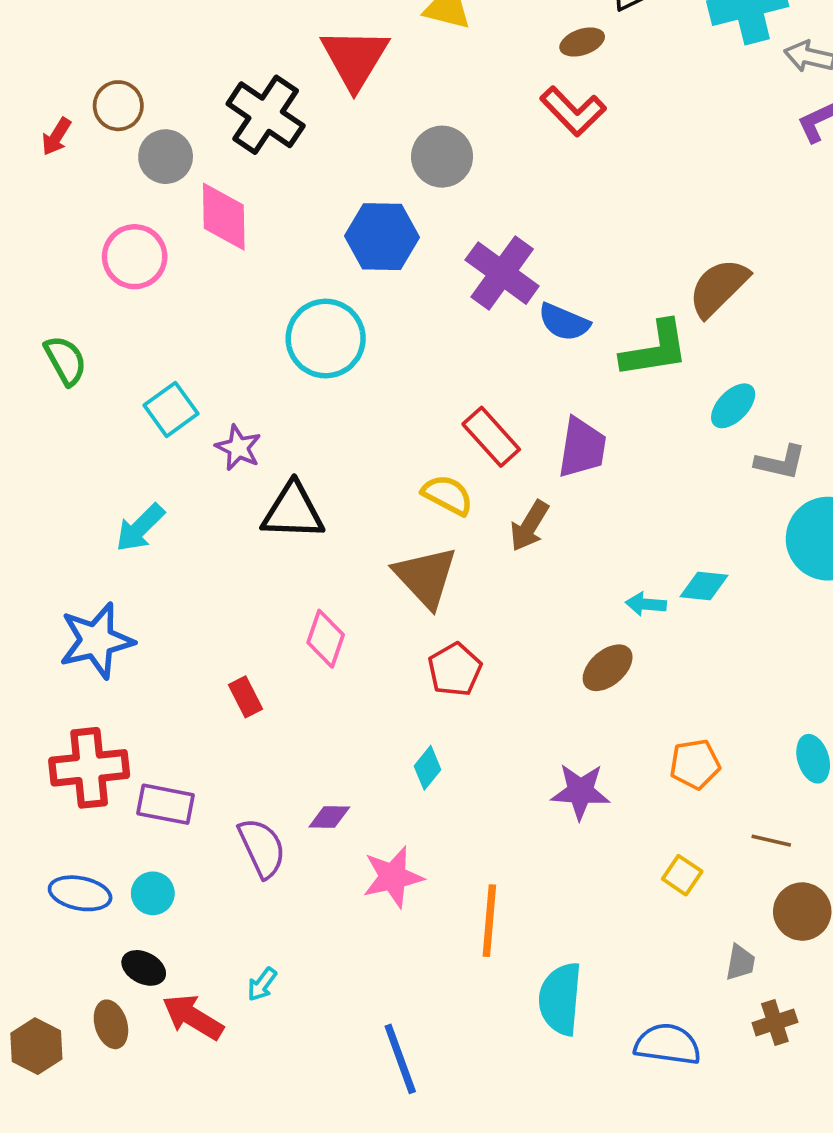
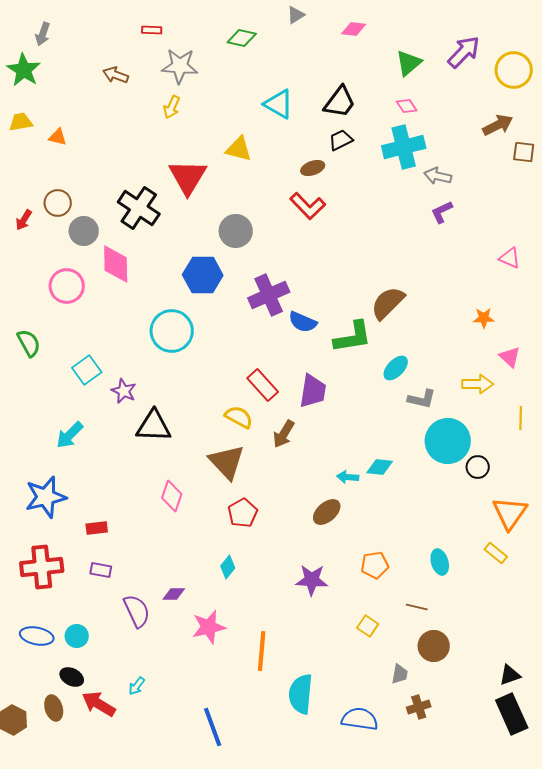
purple cross: (502, 273) -> (269, 295), turned 30
red rectangle: (246, 697) -> (97, 528), moved, turned -70
purple rectangle: (166, 804) -> (101, 570), moved, size x0.7

